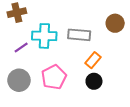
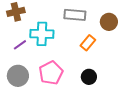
gray rectangle: (79, 35) -> (75, 15), moved
orange rectangle: (93, 60) -> (88, 43), moved

